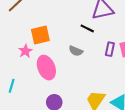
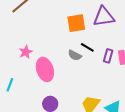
black line: (87, 28) -> (87, 47), moved
orange square: (40, 35) -> (76, 23), moved

